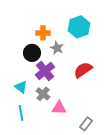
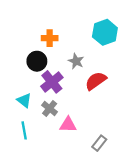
cyan hexagon: (79, 27) -> (105, 32), moved
gray star: (57, 48) -> (76, 61), moved

